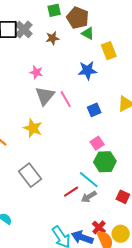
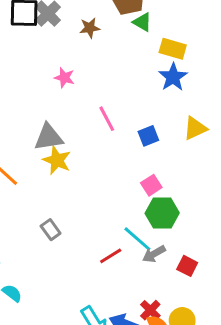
yellow rectangle: (109, 51) -> (173, 49), turned -54
blue star: (87, 70) -> (173, 77), moved, turned -30
gray triangle: (45, 96) -> (49, 137), moved, turned 40
gray rectangle: (30, 175) -> (51, 230), size x0.6
gray arrow: (89, 197) -> (154, 254), moved

